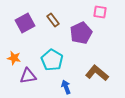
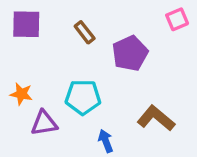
pink square: (100, 12) -> (177, 19), moved, turned -32
purple square: (25, 23) -> (26, 24), moved, turned 30
cyan pentagon: (52, 60) -> (83, 97), turned -30

